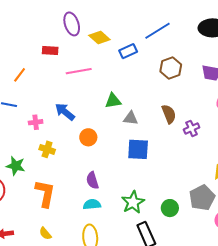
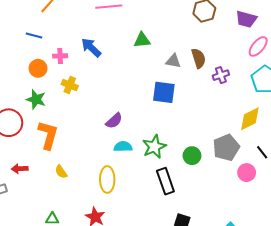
gray triangle: (131, 118) -> (173, 61), moved
orange circle: (88, 137) -> (38, 68), moved
purple semicircle: (92, 180) -> (114, 121), turned -120
orange L-shape: (45, 193) -> (48, 135), moved
cyan semicircle: (92, 204) -> (123, 147), moved

